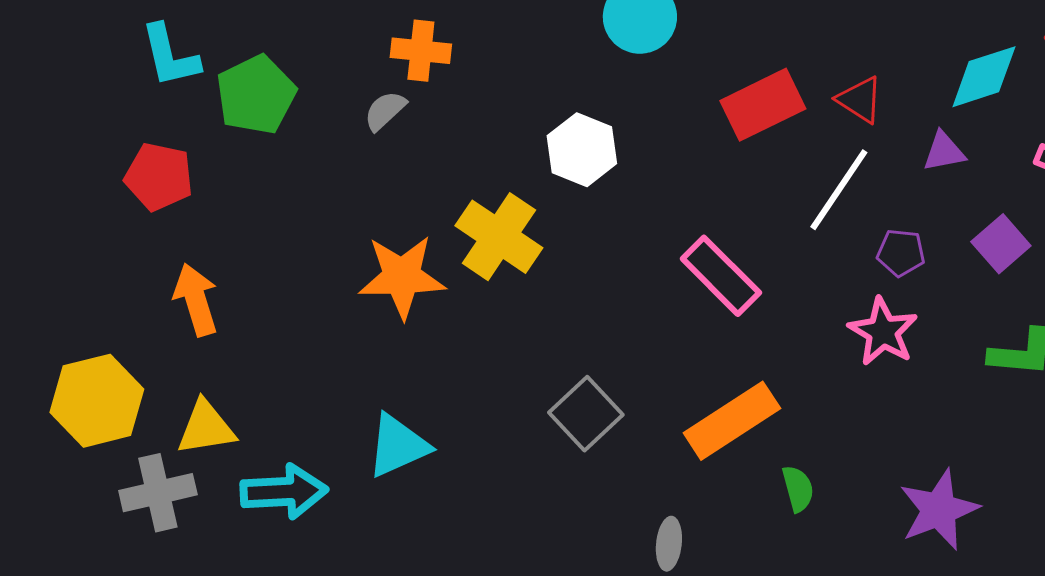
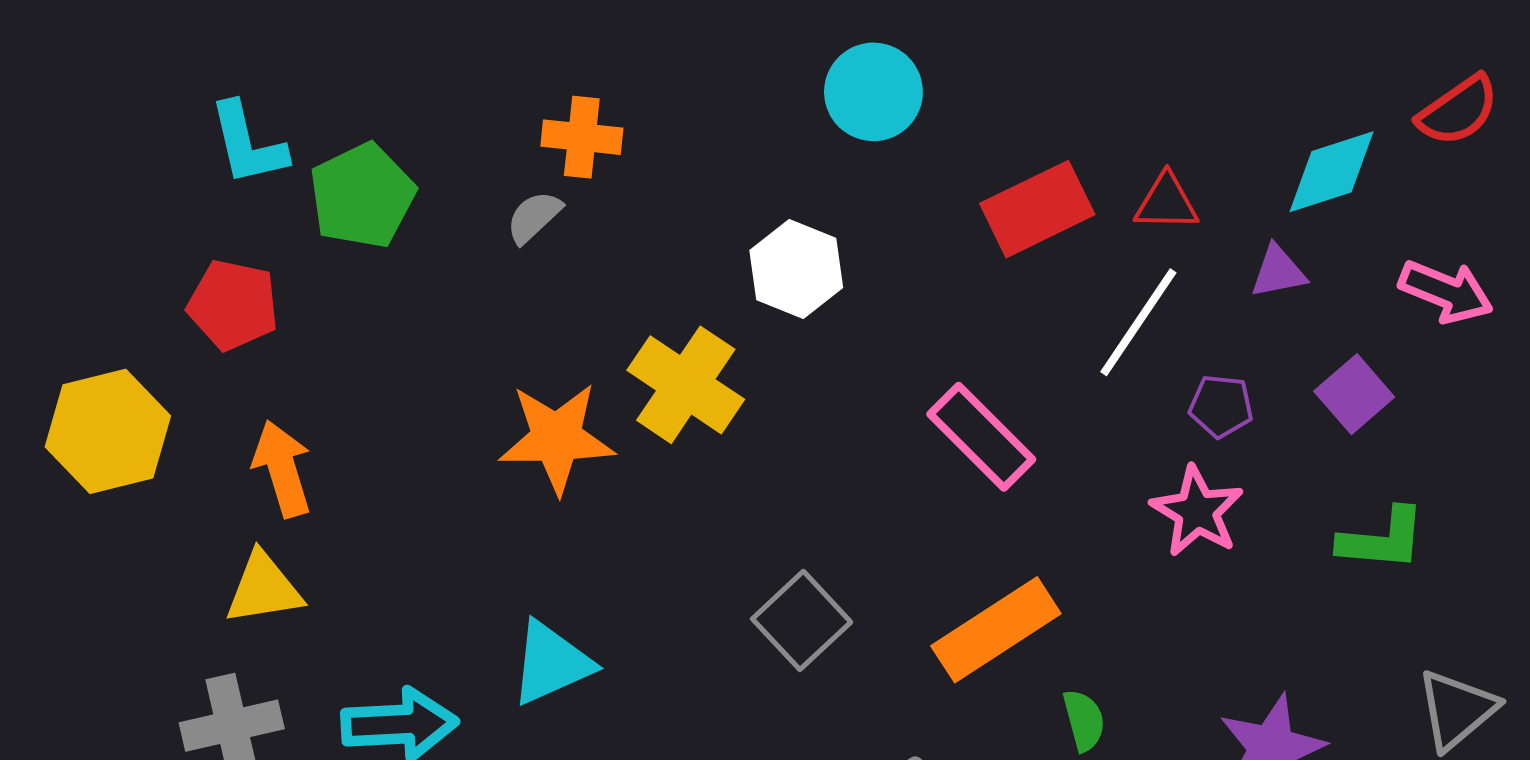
red triangle: (860, 100) -> (1166, 202), turned -32
yellow hexagon: (97, 401) -> (108, 431), moved
yellow triangle: (206, 428) -> (264, 589), moved

